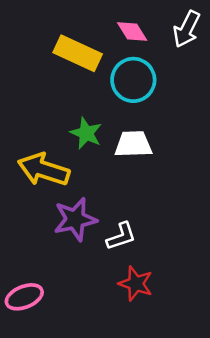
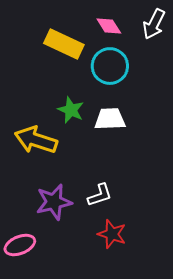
purple star: (75, 219) -> (54, 202), moved

